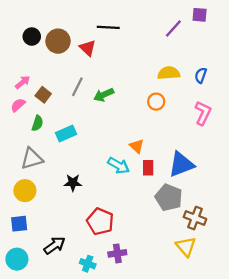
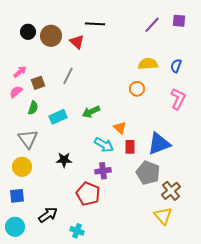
purple square: (200, 15) -> (179, 21), moved
brown square: (43, 95) -> (38, 83), turned 32
green arrow: (104, 95) -> (91, 112), moved
gray triangle: (32, 159) -> (28, 139), turned -50
brown cross: (195, 218) -> (171, 191), turned 30
purple cross: (117, 253) -> (103, 171), moved

